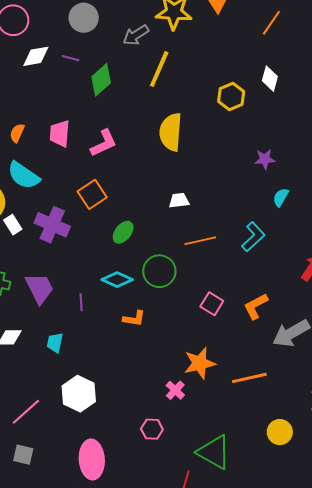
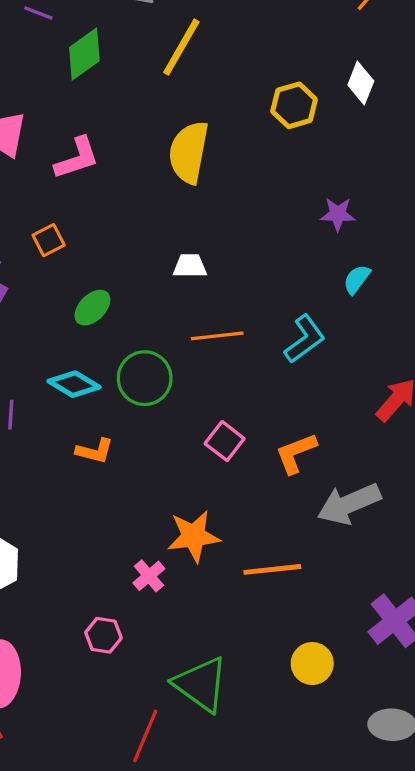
orange square: (92, 194) -> (49, 240), size x0.7

